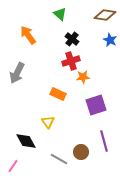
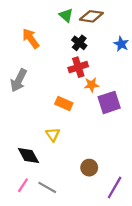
brown diamond: (105, 15) -> (91, 16), moved
purple square: (96, 105) -> (109, 102), moved
purple line: (104, 141) -> (115, 187), moved, turned 45
gray line: (59, 159) -> (47, 187), moved
pink line: (13, 166) -> (23, 185), moved

